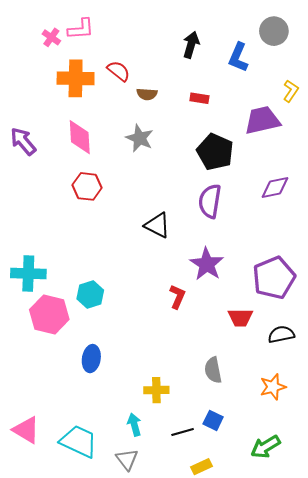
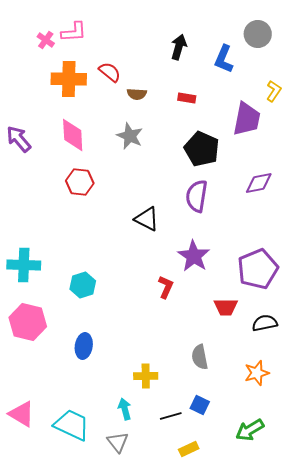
purple trapezoid: (262, 120) -> (247, 119), turned 114
pink hexagon: (49, 314) -> (28, 322), moved

